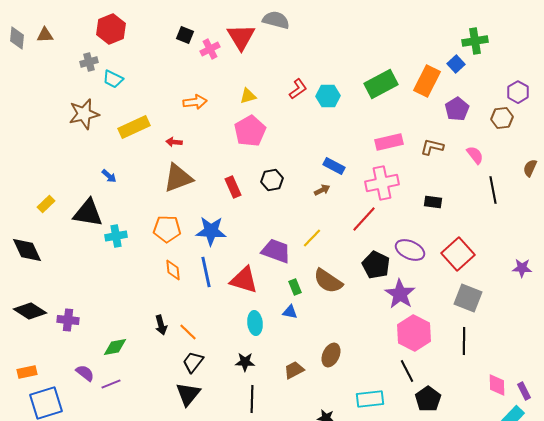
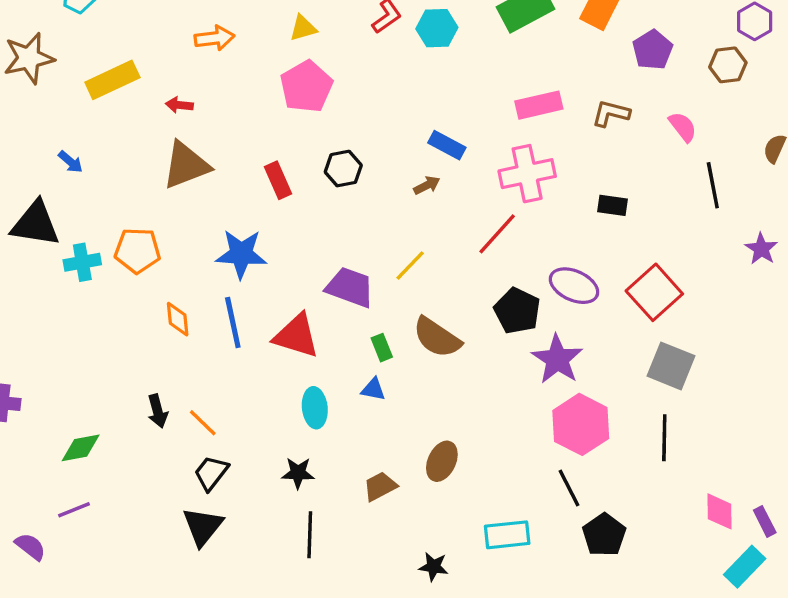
orange pentagon: (167, 229) -> (137, 251), moved
purple star: (522, 268) -> (761, 249), moved, turned 30
purple semicircle: (85, 373) -> (30, 547), moved

